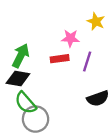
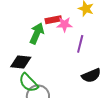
green arrow: (21, 56) -> (37, 33), moved
red rectangle: (60, 59) -> (53, 20), moved

